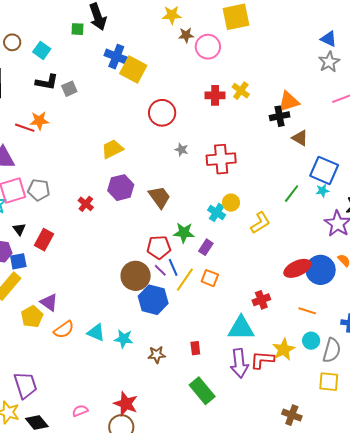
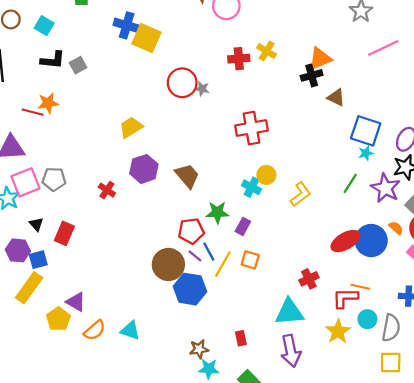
gray star: (181, 150) -> (202, 89), moved
green line: (292, 194) -> (350, 183), moved
cyan star: (124, 339) -> (209, 369), moved
red L-shape: (262, 360) -> (345, 298), moved

